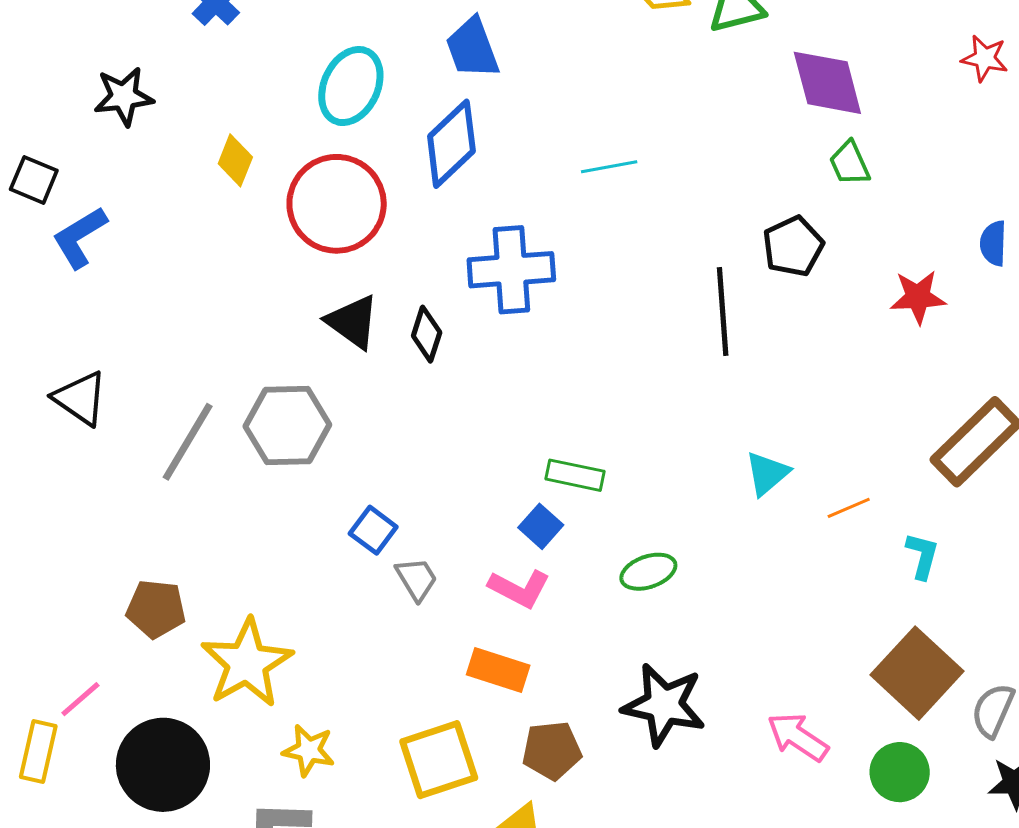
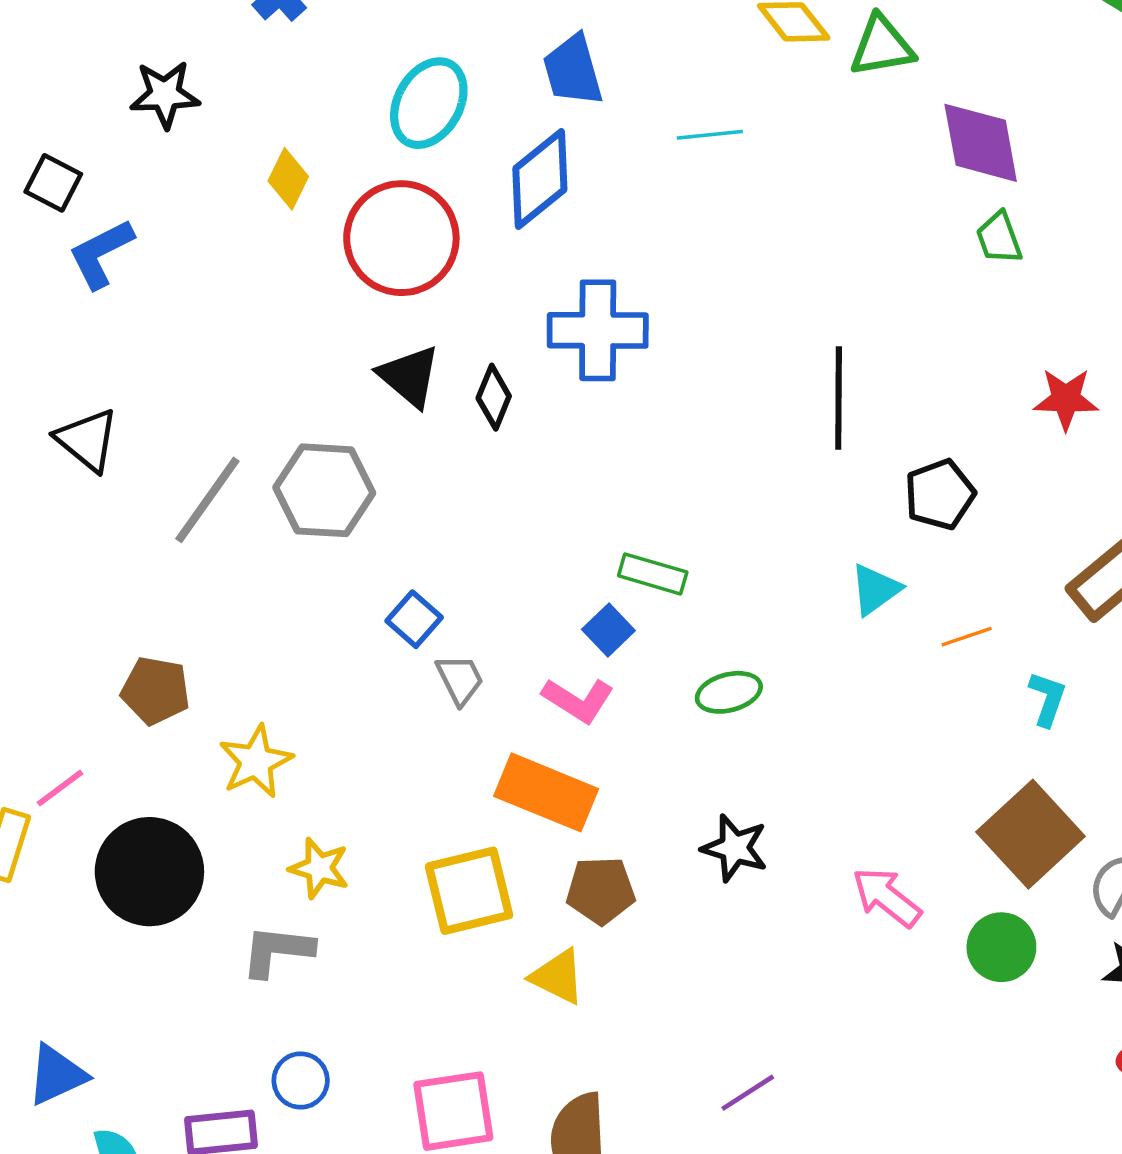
cyan line: (609, 167) -> (710, 135), moved
black pentagon: (793, 246) -> (940, 494), moved
yellow star: (247, 663) -> (256, 762), size x0.7
orange rectangle: (498, 670) -> (546, 792), size x1.4
black star: (664, 705) -> (735, 848), size x0.7

